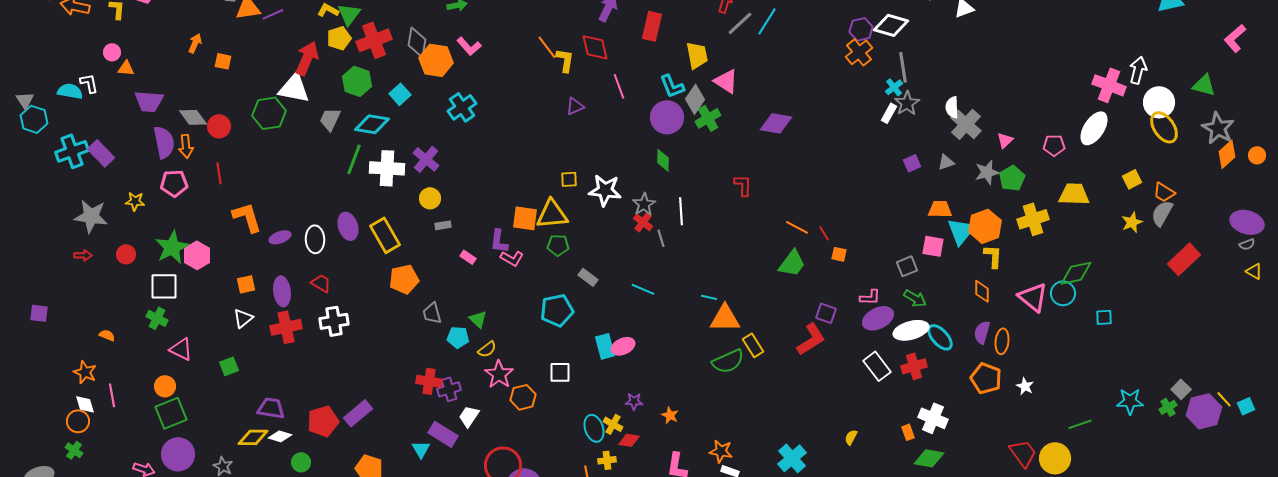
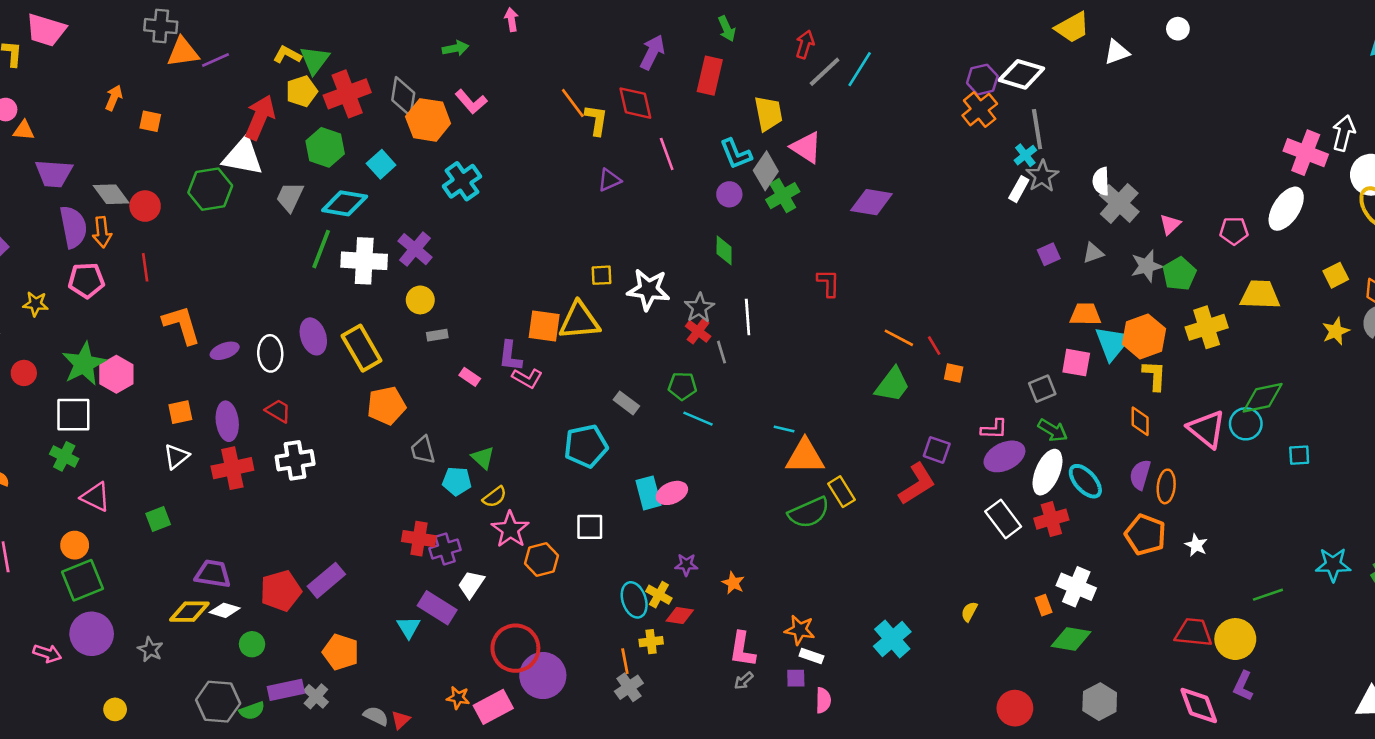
purple circle: (667, 117) -> (729, 194), size x0.6
green pentagon: (558, 245) -> (682, 386), moved
white ellipse: (911, 330) -> (1048, 472), turned -52
red trapezoid: (1023, 453) -> (1194, 632), turned -48

